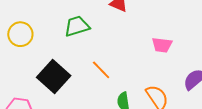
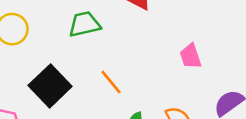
pink trapezoid: (162, 45) -> (191, 56), turned 60

